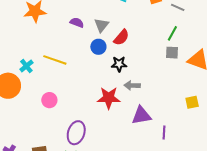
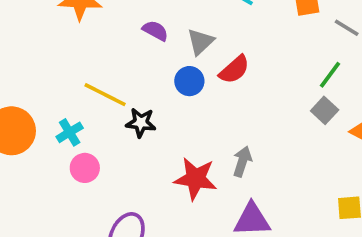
gray square: (172, 53) -> (325, 110), turned 32
black star: (119, 64) -> (141, 123), moved
cyan cross: (26, 66) -> (70, 132), moved
gray arrow: (132, 85) -> (242, 161), turned 98

